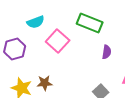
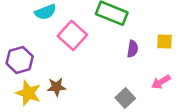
purple hexagon: (15, 49) -> (20, 60), moved

